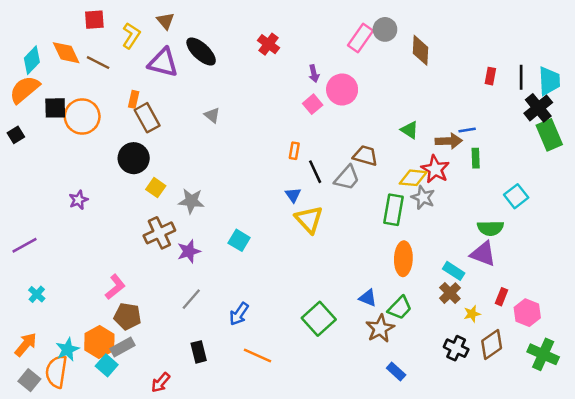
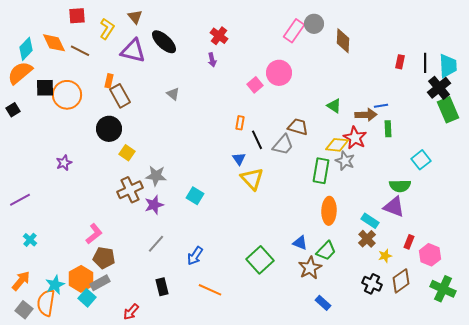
purple arrow: (314, 74) -> (212, 60), moved
gray star: (191, 201) -> (156, 176), moved

